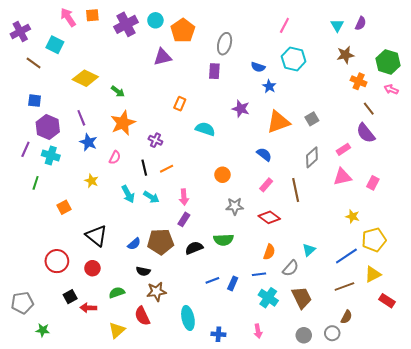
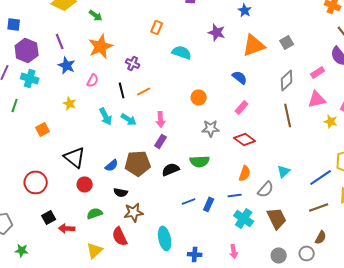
brown line: (296, 190) -> (288, 115), moved
yellow star: (353, 216) -> (331, 121), moved
red circle: (92, 268) -> (85, 184), moved

